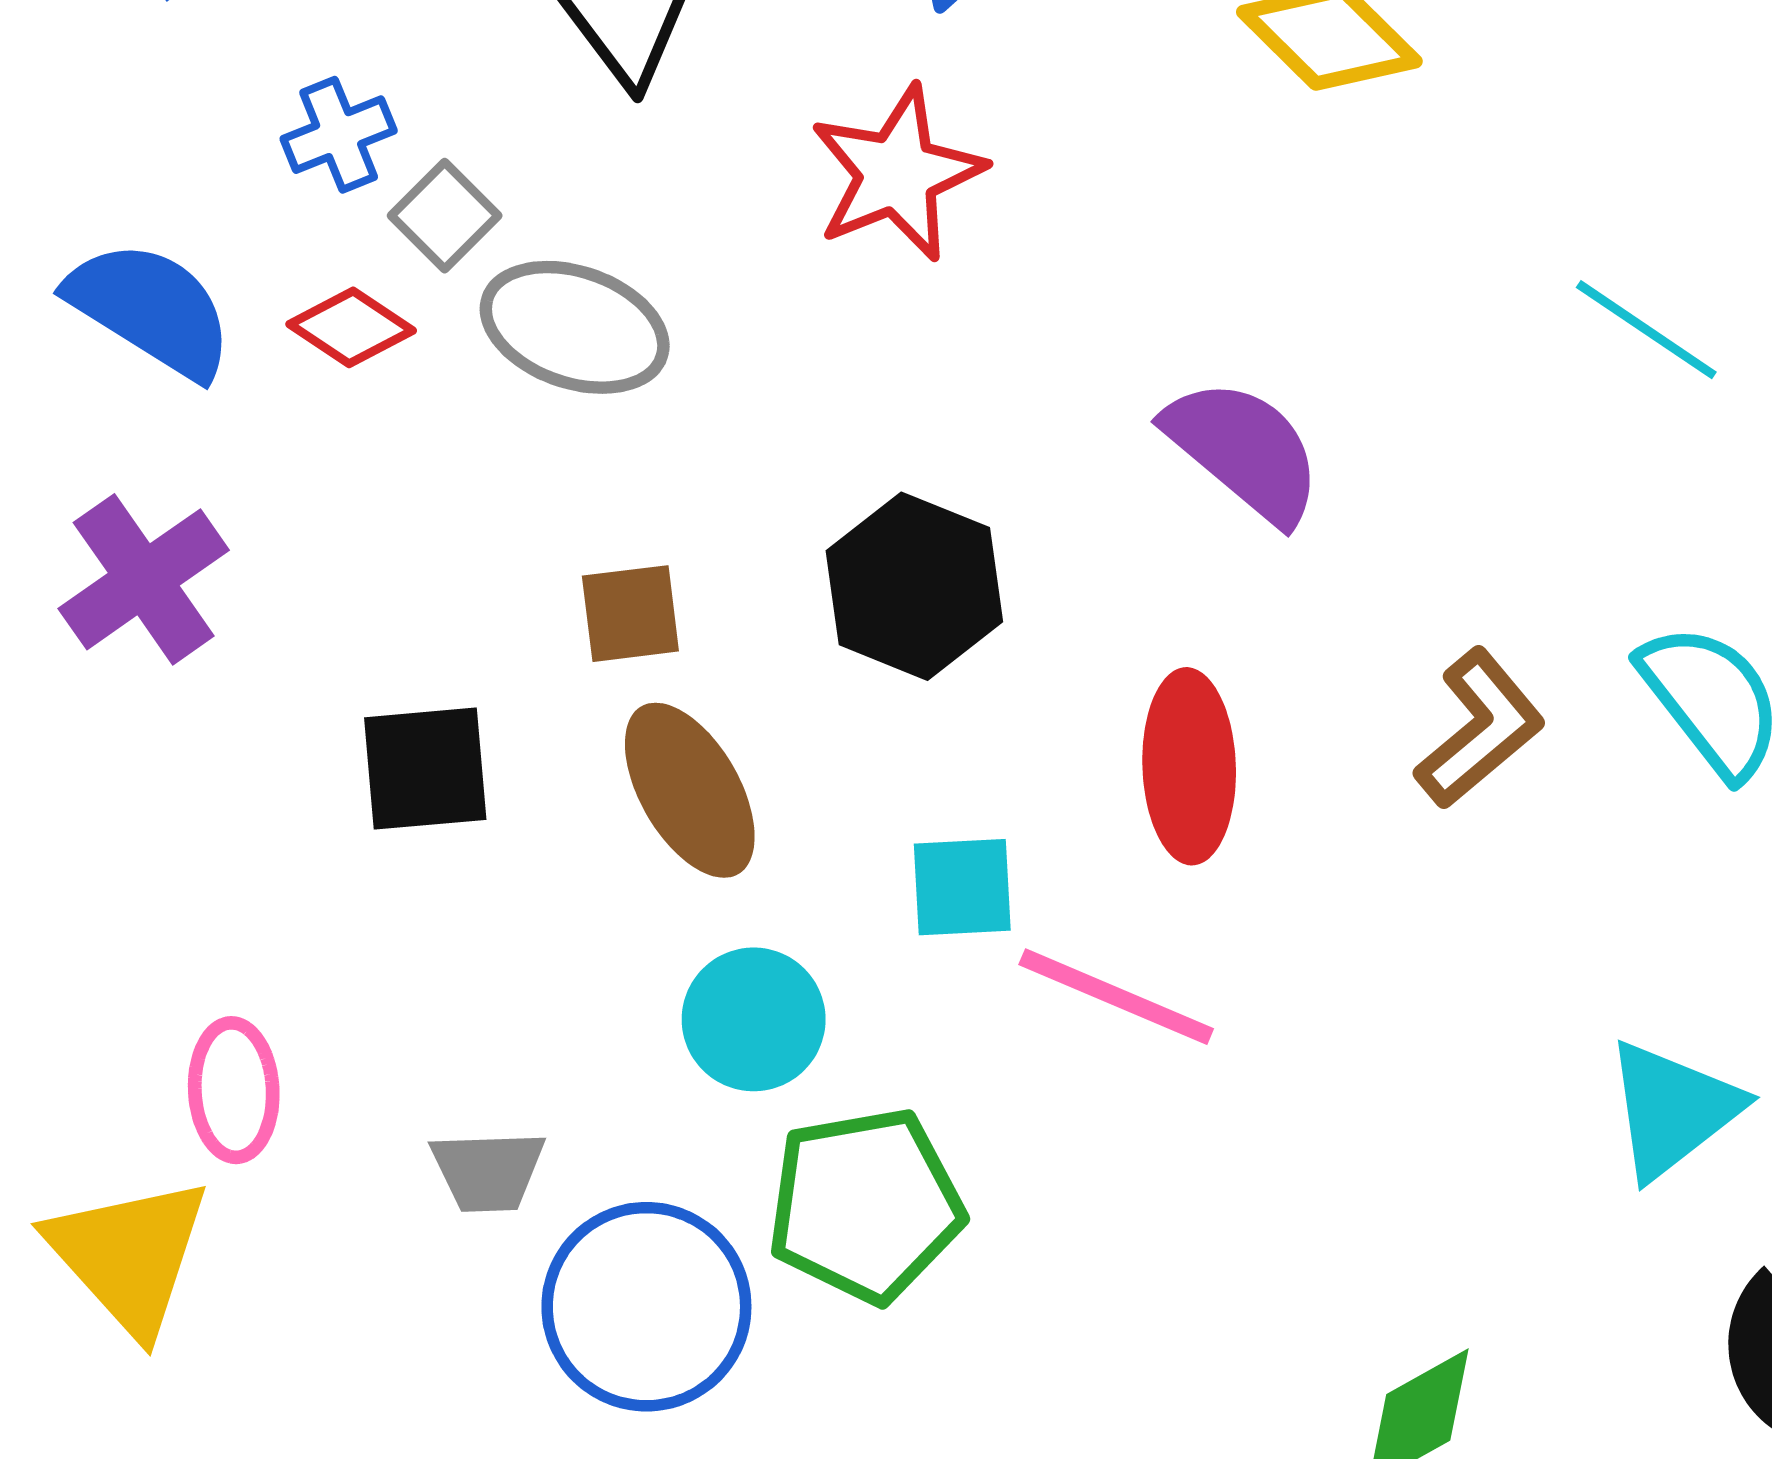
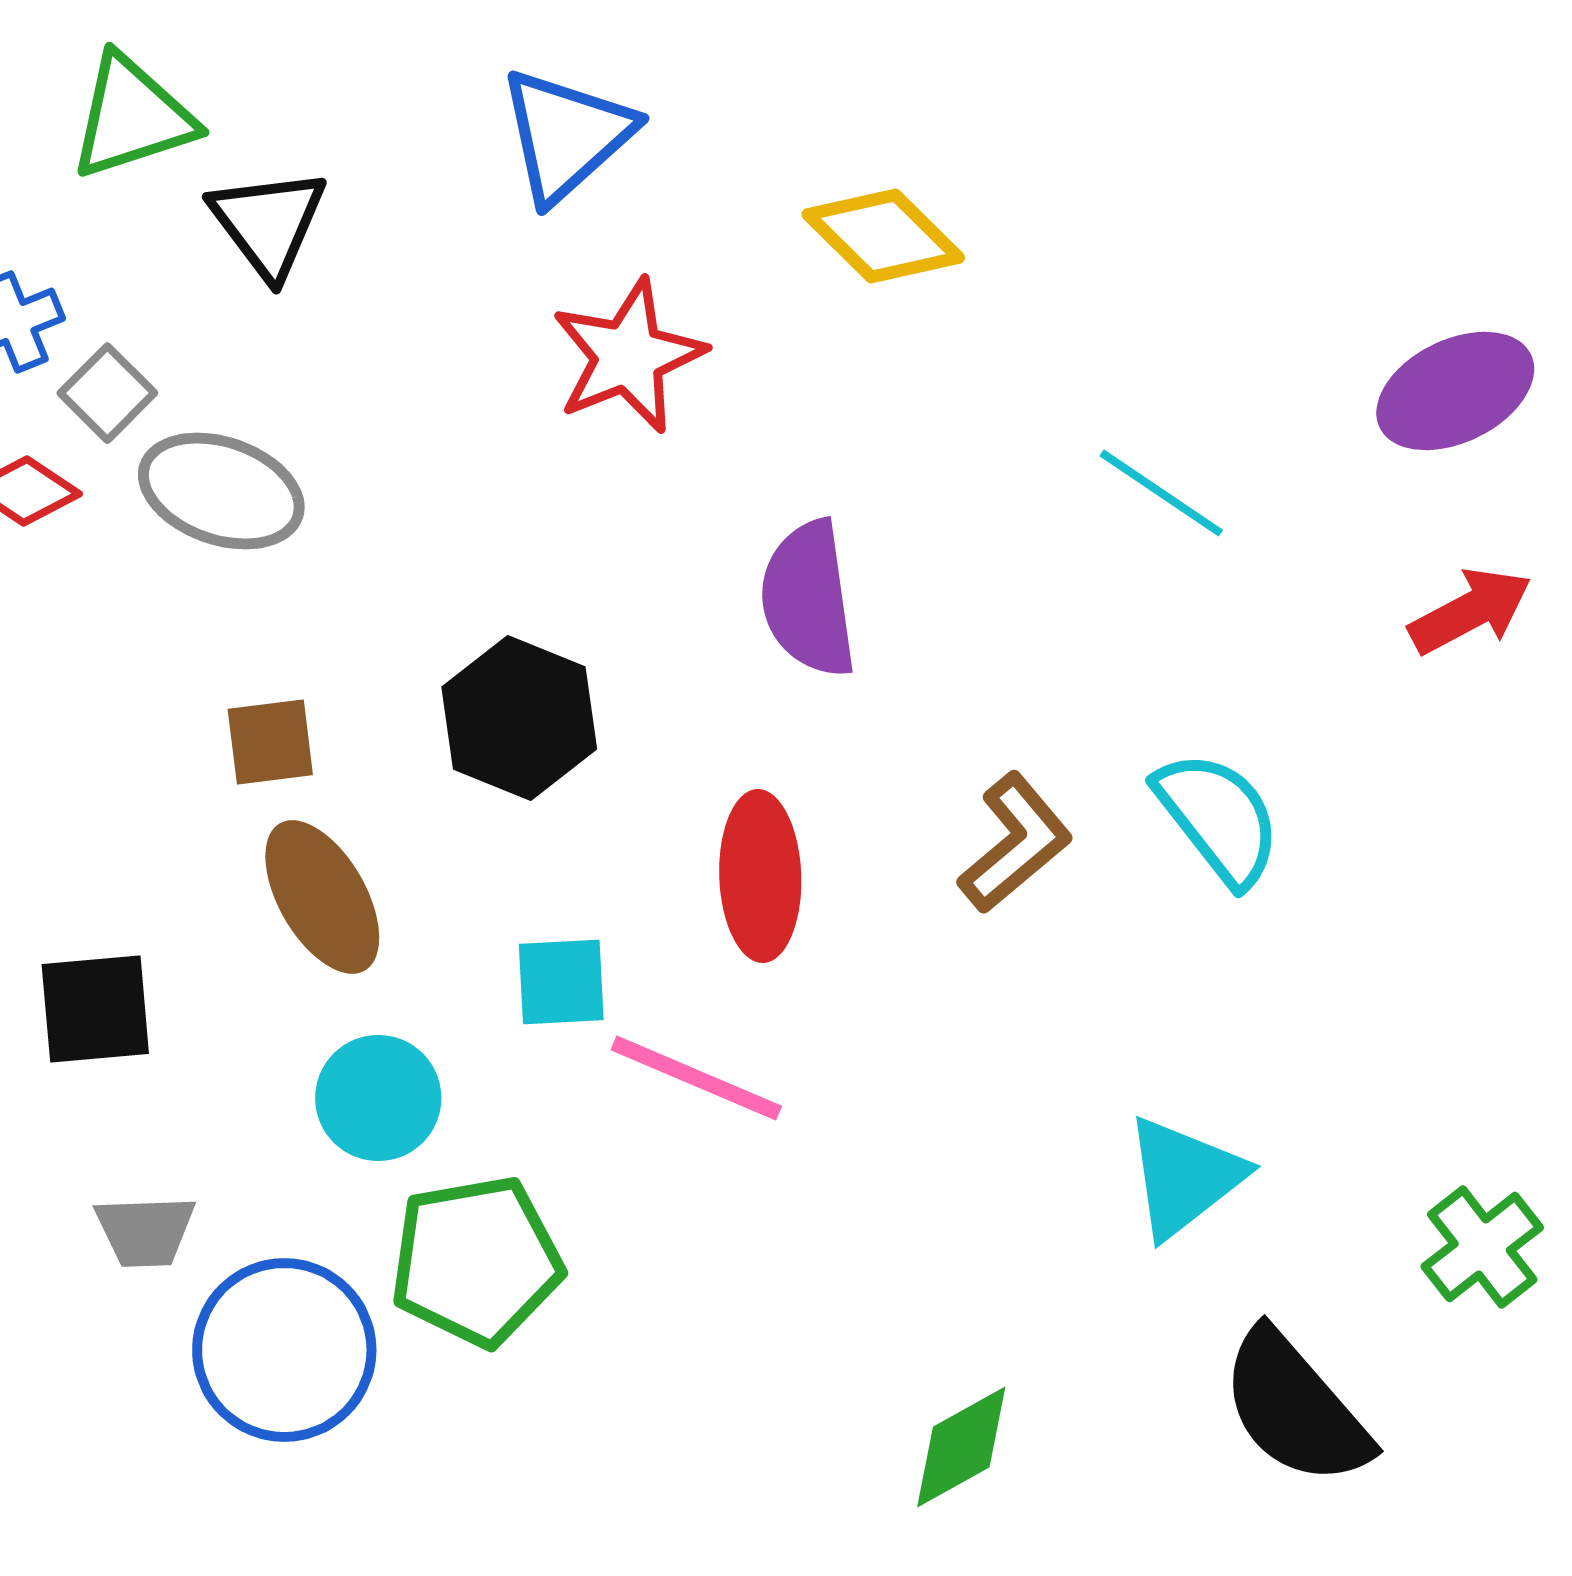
red star: (897, 173) -> (628, 356), moved
purple semicircle: (1244, 450) -> (808, 599), turned -138
black square: (425, 769) -> (95, 1009), moved

